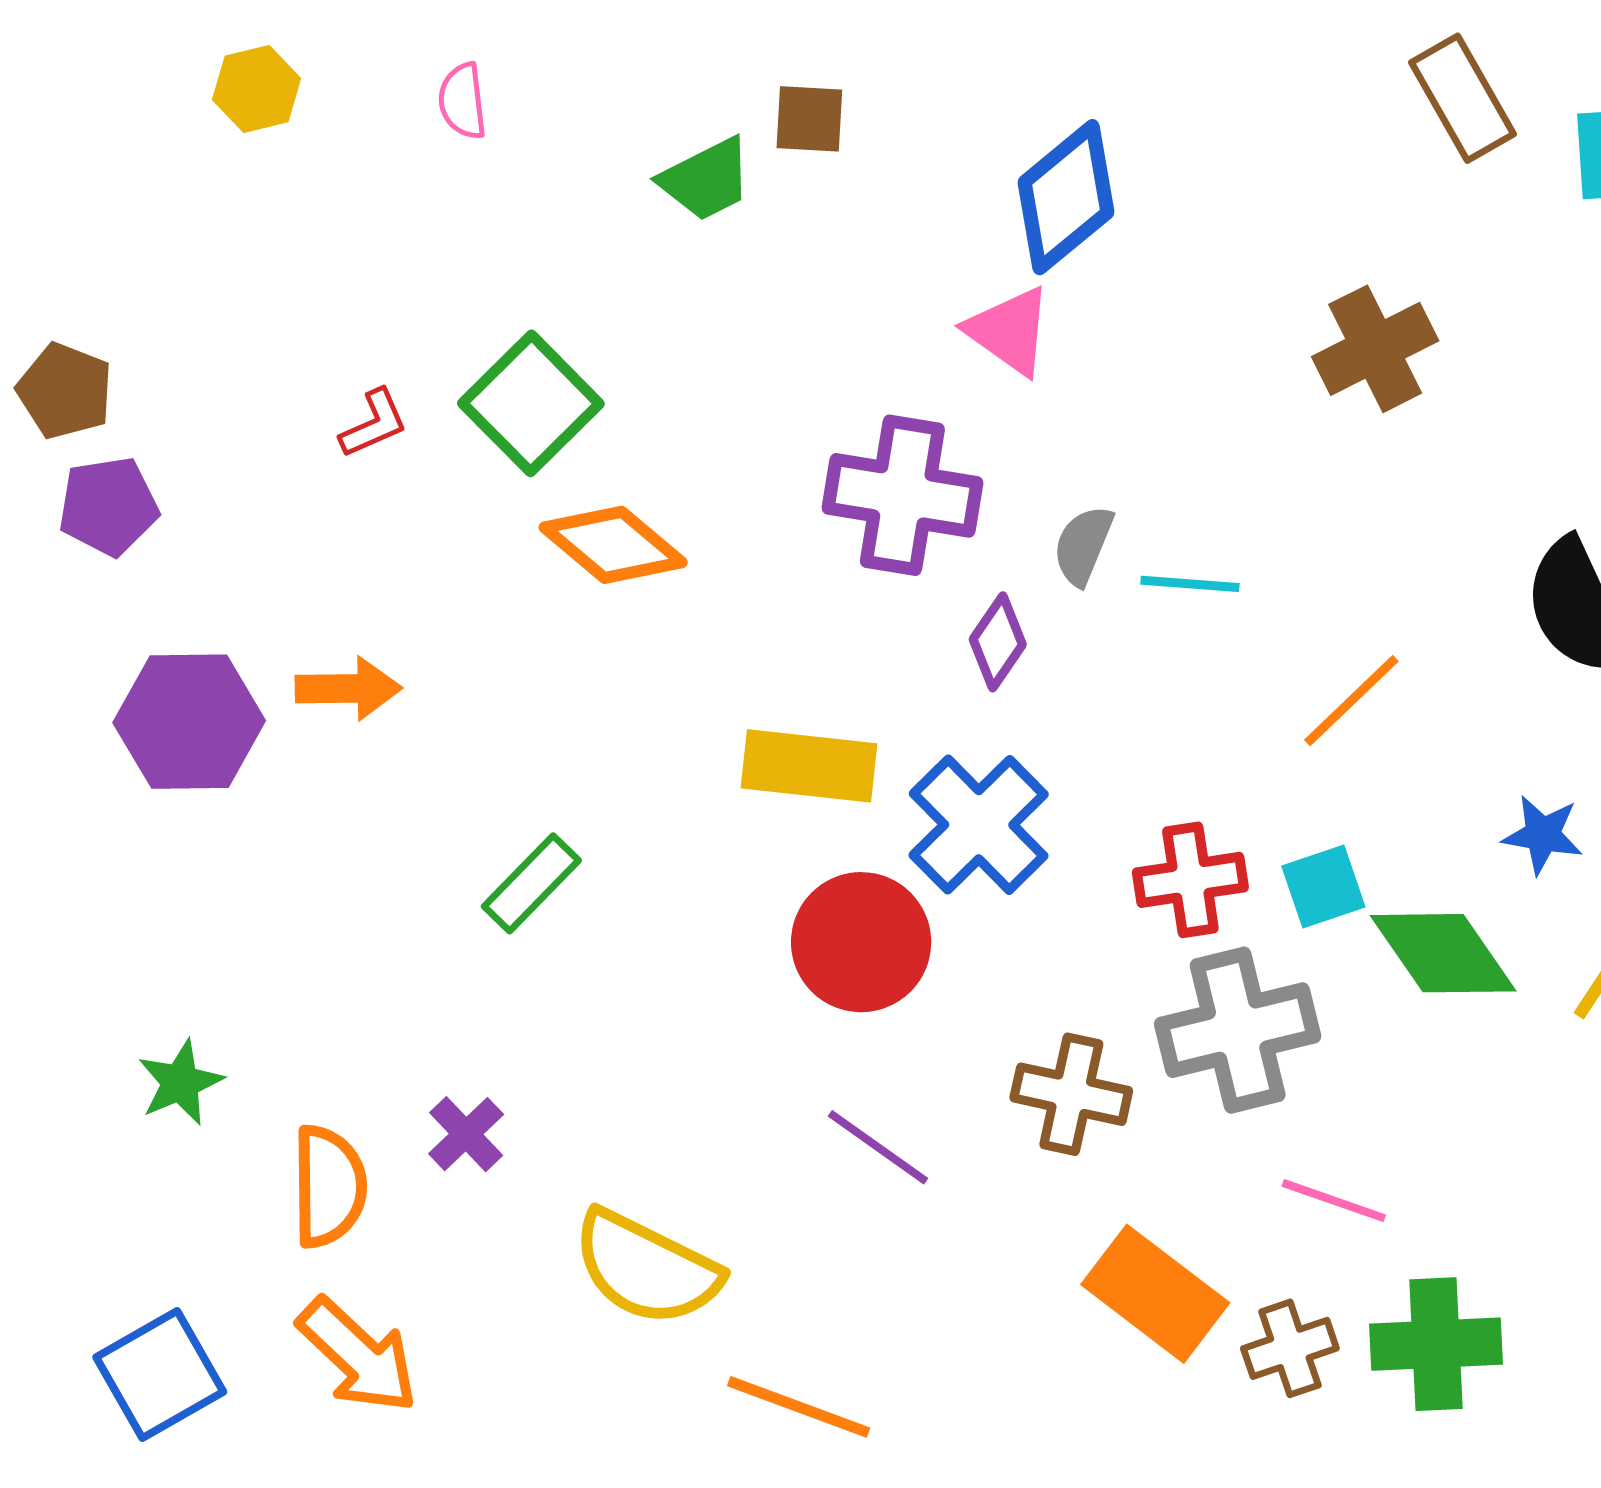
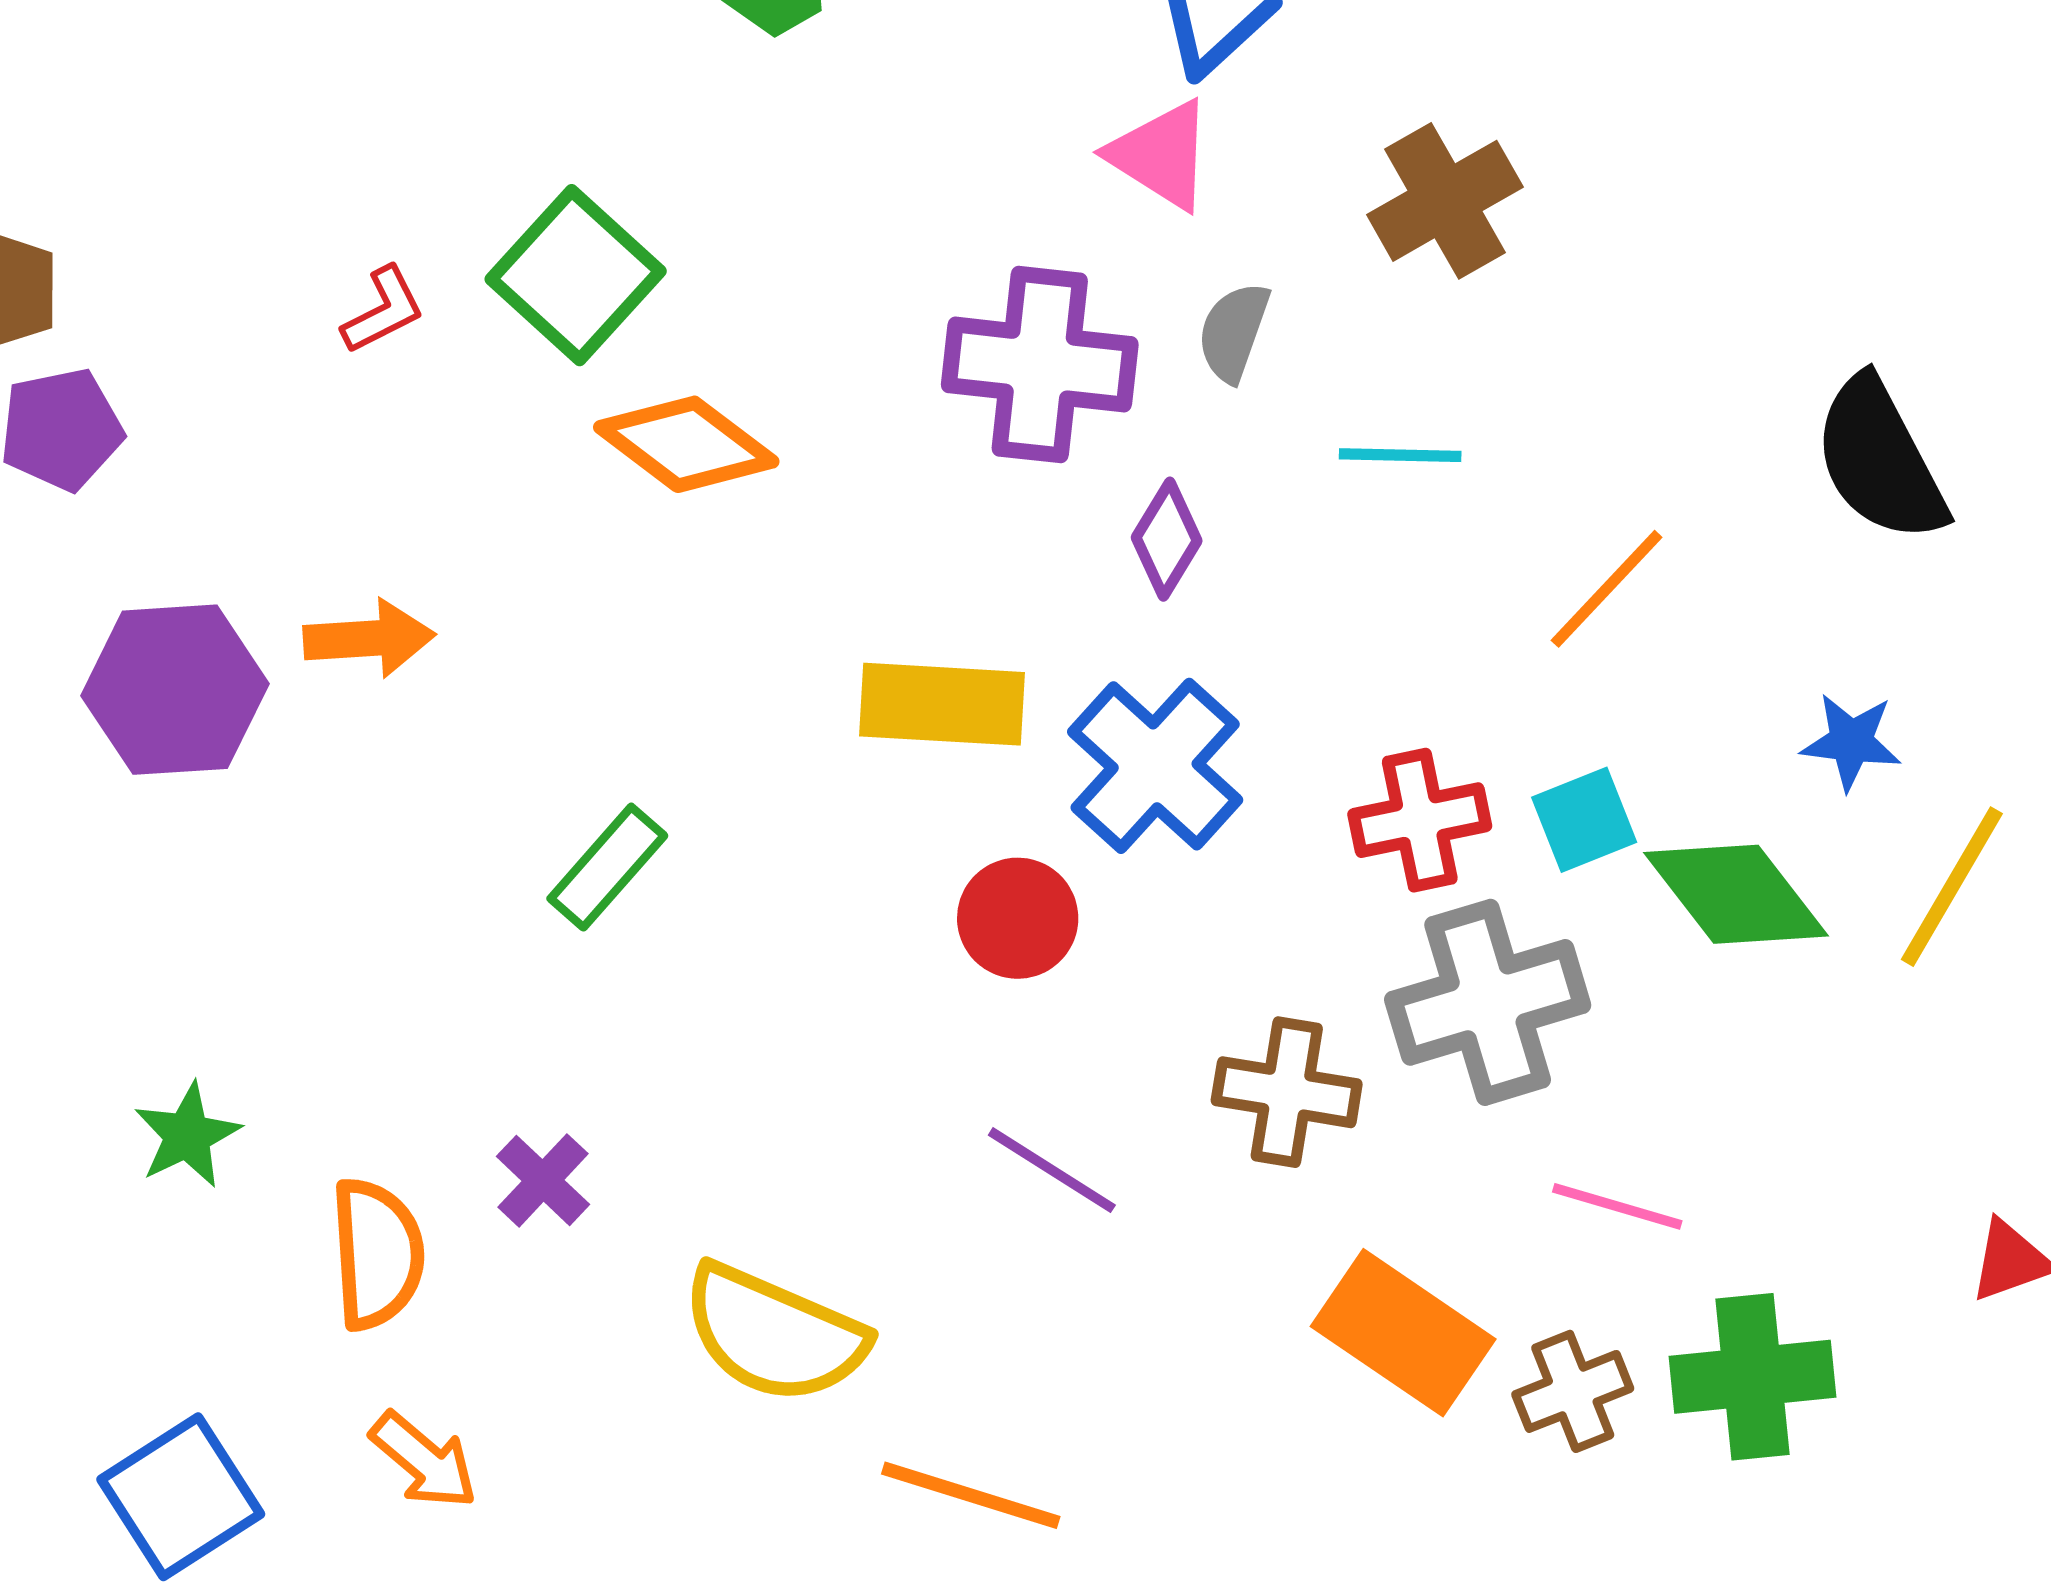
brown cross: (1375, 349) -> (1445, 201), moved
gray semicircle: (1083, 545) -> (1234, 332), moved
red circle: (861, 942) -> (1018, 918), size x0.7
orange arrow: (358, 1356) -> (424, 1460), size x0.7

